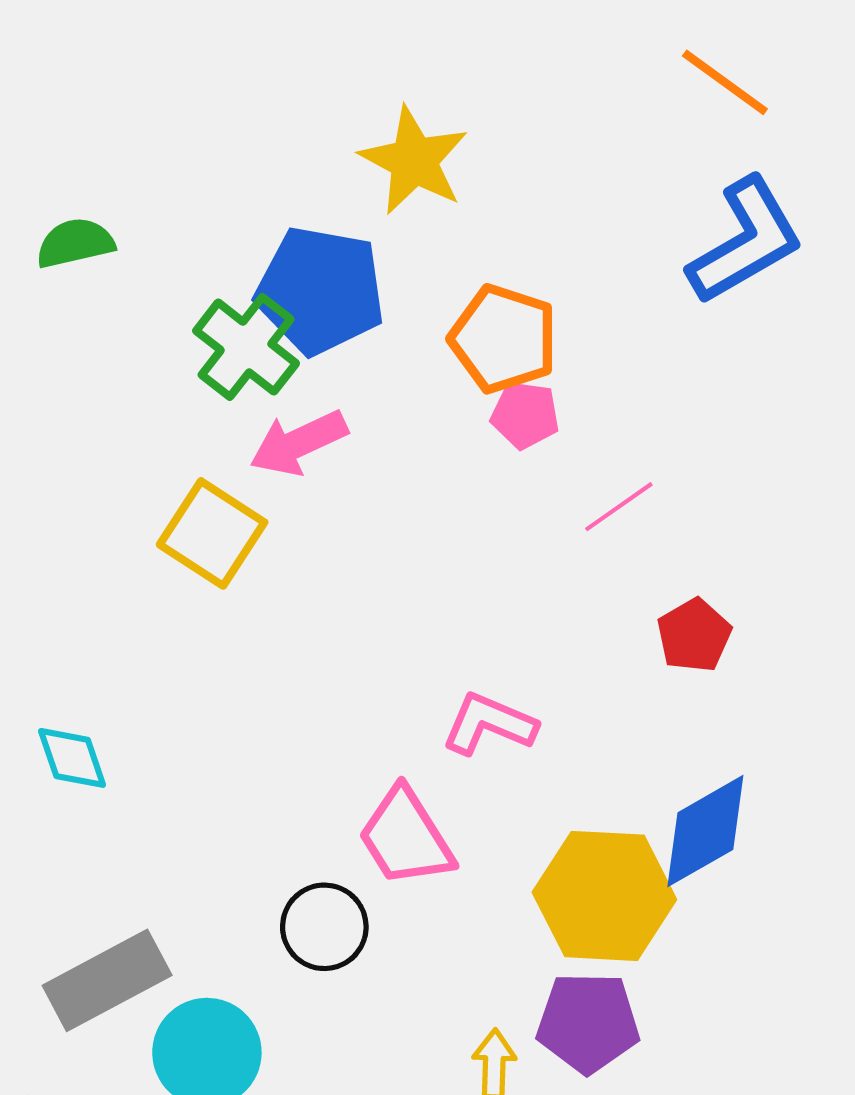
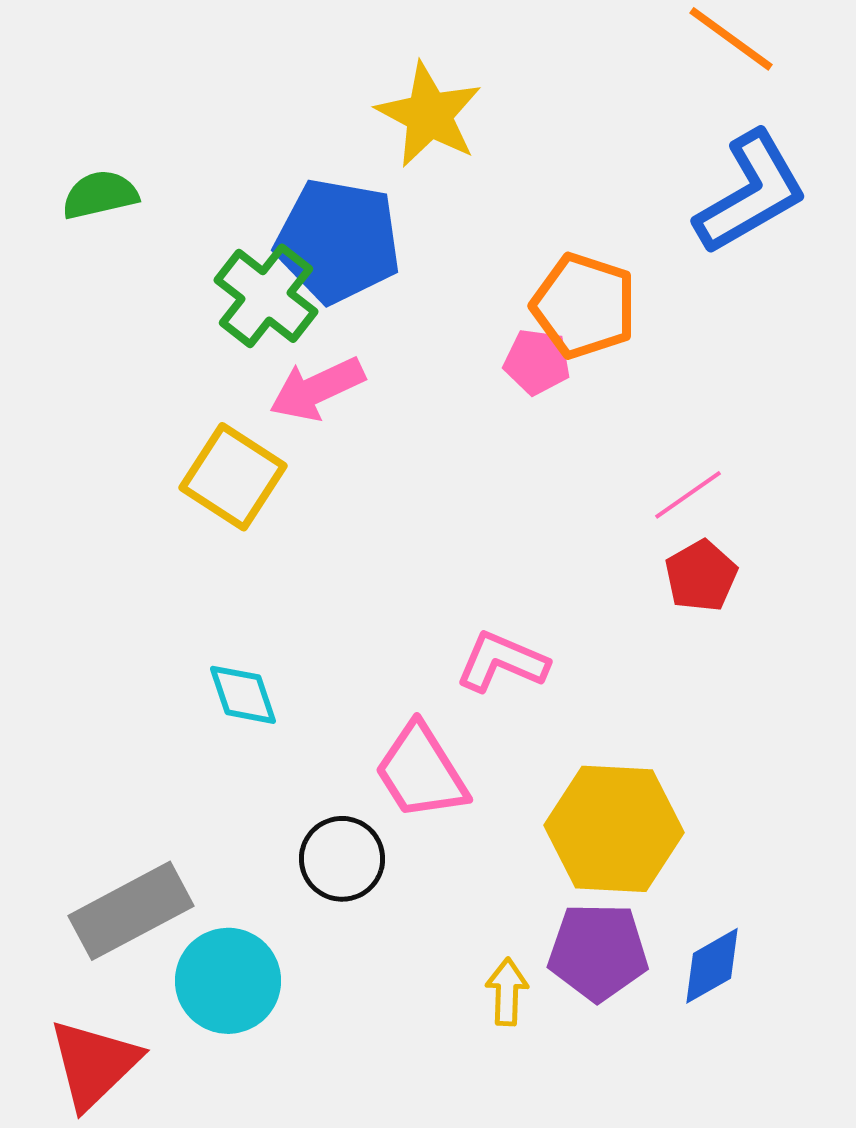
orange pentagon: (504, 339) -> (584, 306), moved
pink line: (619, 507) -> (688, 495), moved
cyan diamond: (72, 758) -> (243, 695), moved
blue diamond: (705, 831) -> (712, 966), moved, size x0.7

